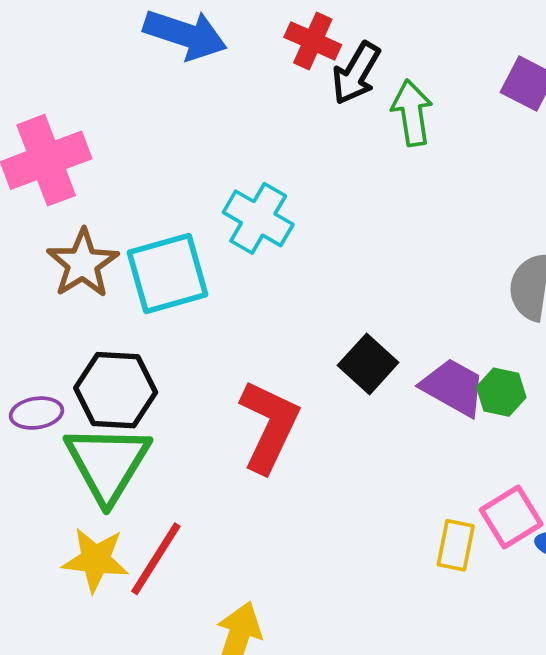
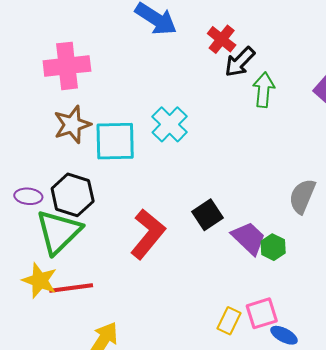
red line: (156, 559) -> (71, 288), turned 36

